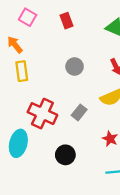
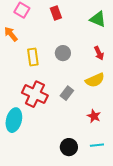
yellow rectangle: (22, 71) -> (33, 57), moved
black circle: (65, 155) -> (69, 147), moved

